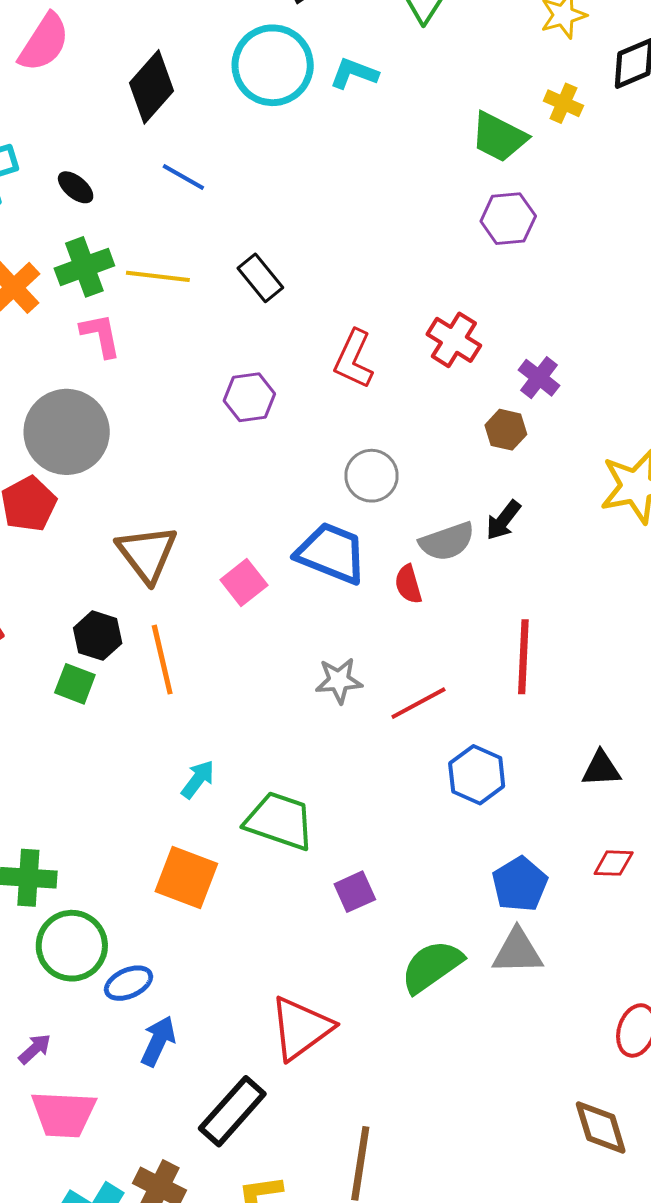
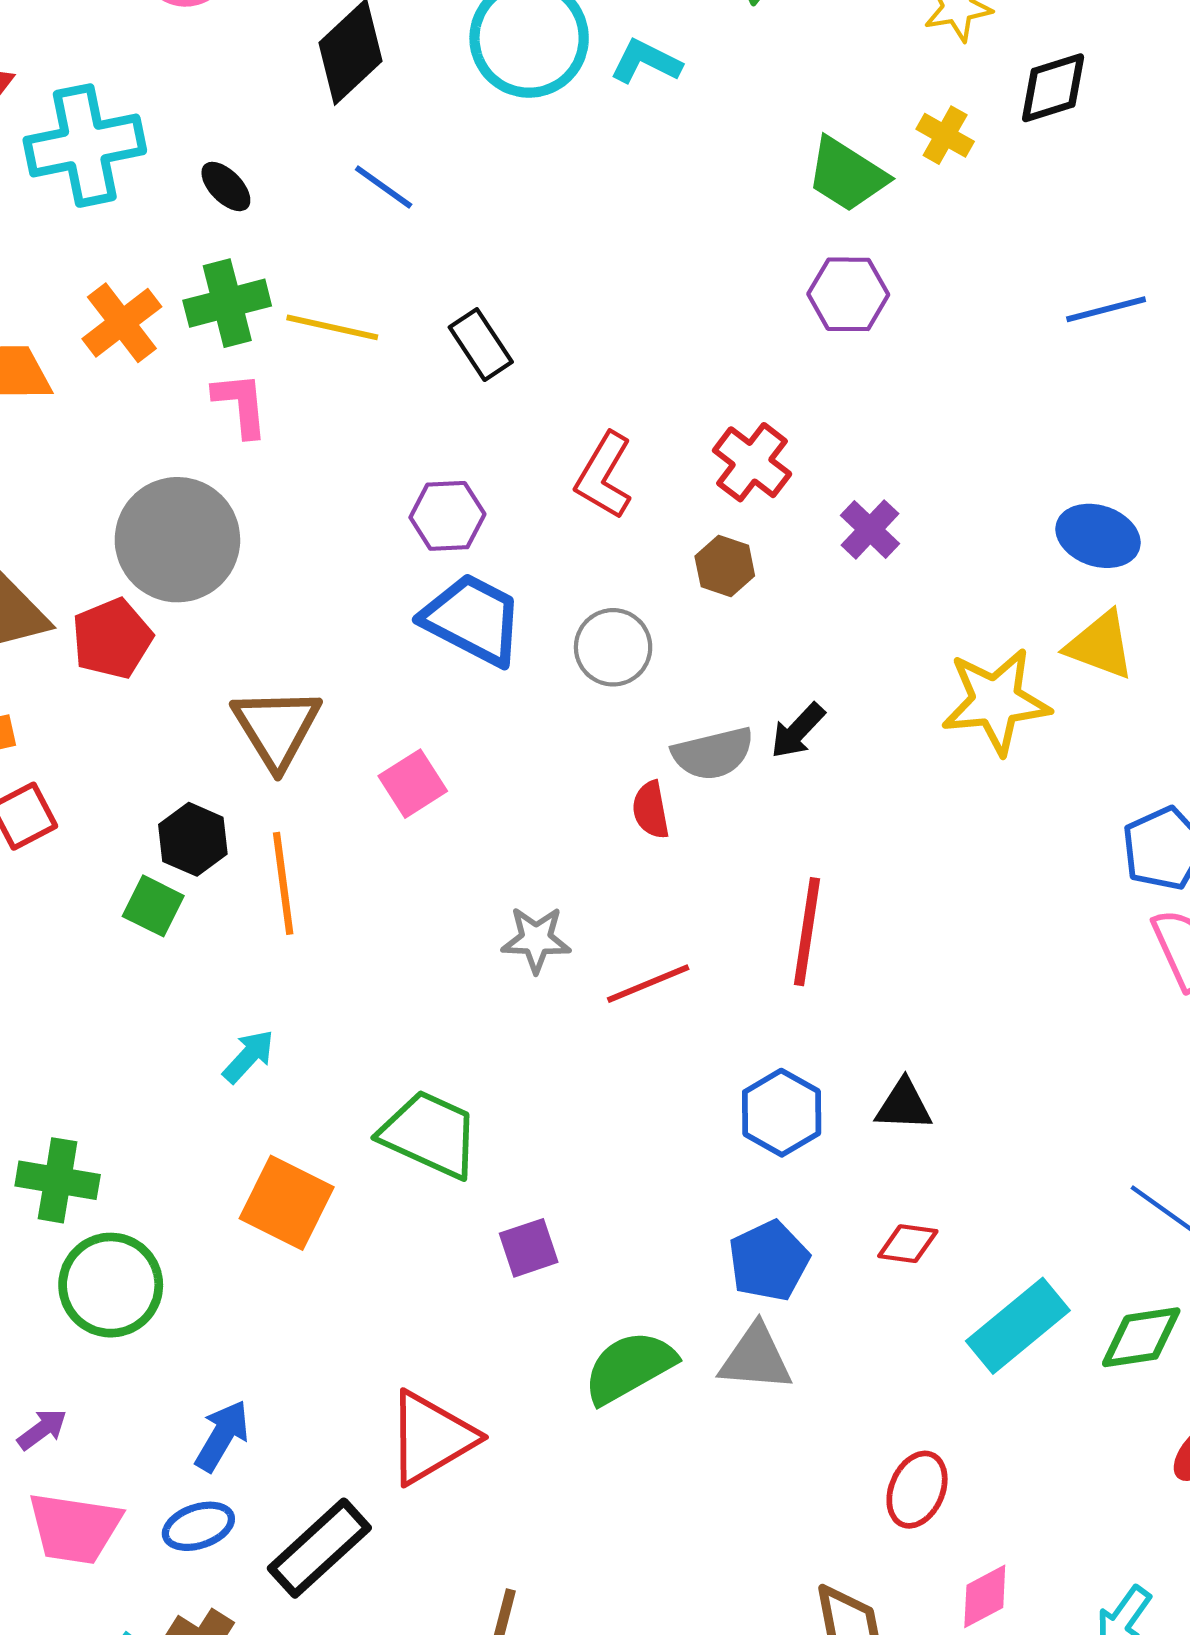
brown hexagon: (506, 430) -> (725, 566), moved
blue trapezoid: (331, 553) -> (473, 619), moved
blue hexagon: (477, 775) -> (782, 1113), moved
cyan arrow: (198, 779) -> (248, 1056), moved
blue ellipse: (128, 983) -> (198, 1526), moved

